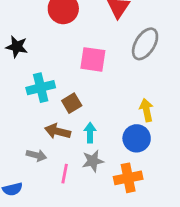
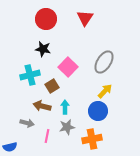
gray ellipse: (145, 44) -> (104, 62), moved
black star: (17, 47) -> (43, 49), moved
pink square: (93, 59) -> (68, 67), moved, turned 36
yellow arrow: (146, 110) -> (105, 91), turned 56

